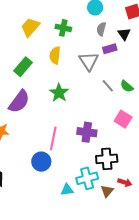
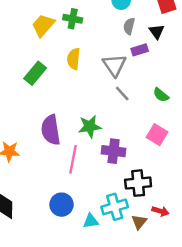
green cross: (63, 28) -> (73, 19), moved
gray line: (108, 86) -> (122, 94), moved
green star: (59, 93) -> (90, 127), moved, turned 30
purple semicircle: (19, 102) -> (51, 130), moved, turned 135
blue circle: (41, 162) -> (62, 205), moved

